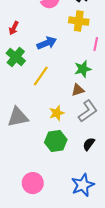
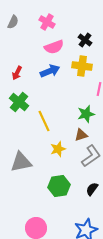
blue arrow: (47, 43) -> (50, 71), moved
yellow line: (41, 76) -> (44, 121), turned -60
yellow star: (57, 113) -> (58, 149), moved

